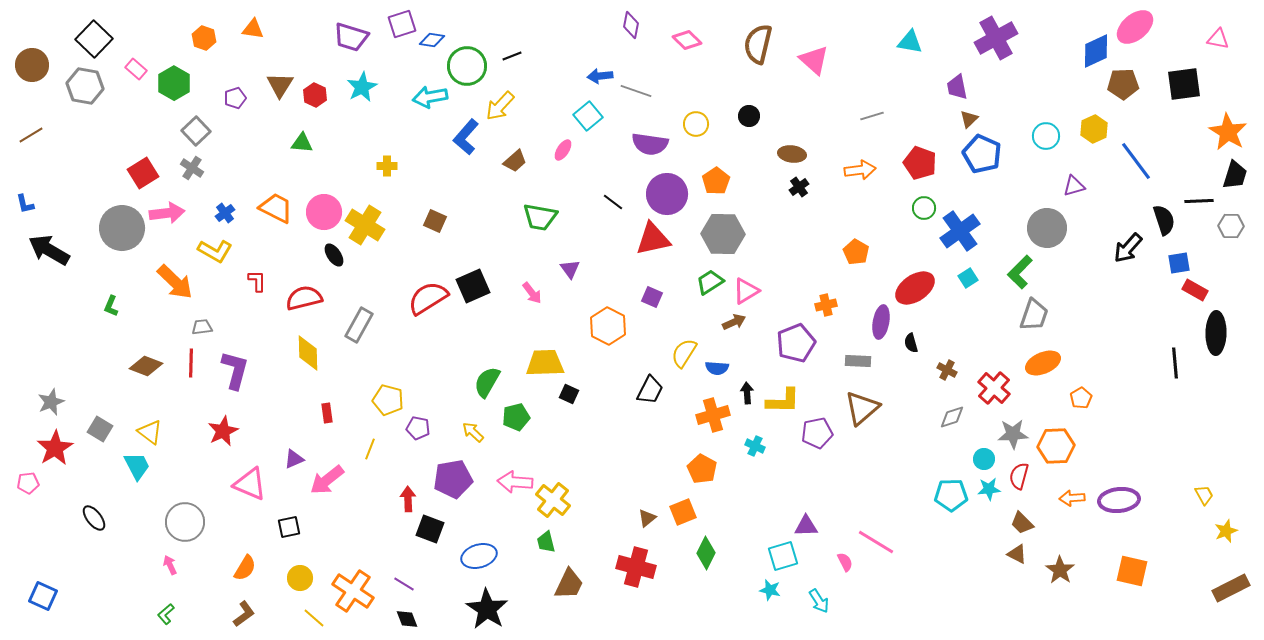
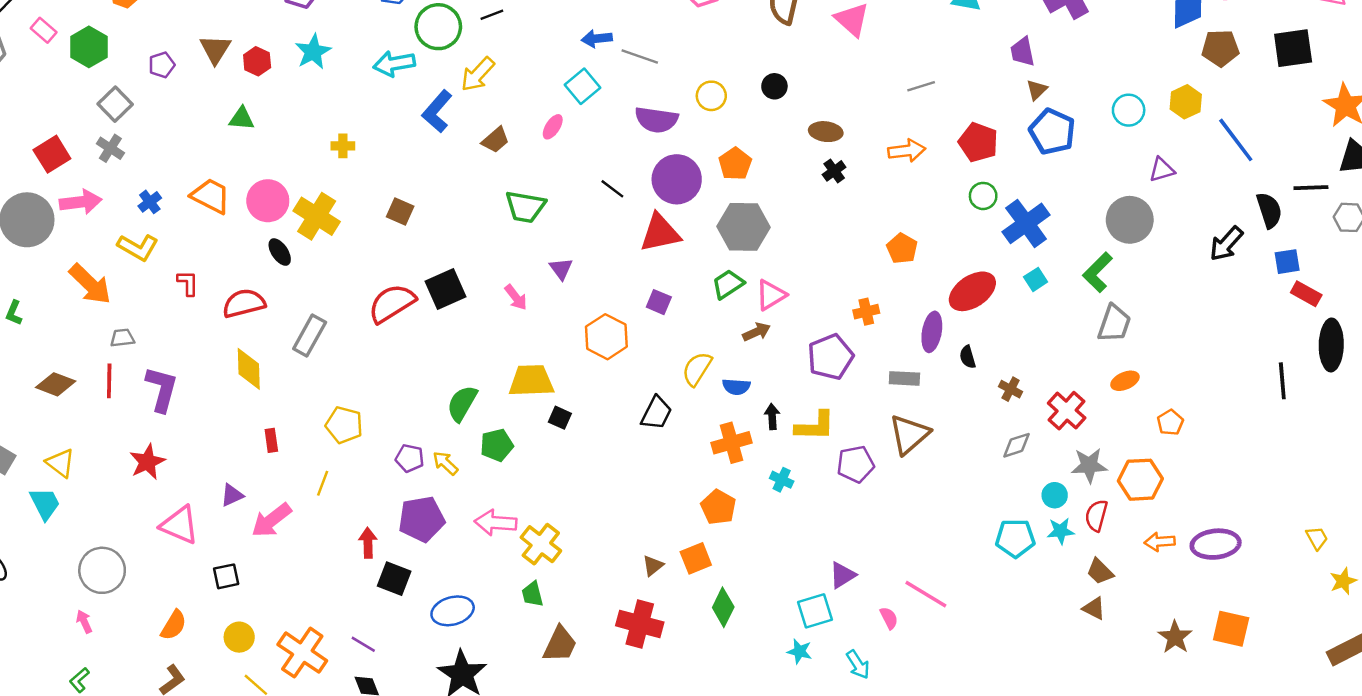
orange ellipse: (1043, 363) -> (1125, 381), size x0.7
purple pentagon: (418, 428) -> (410, 458), moved
purple triangle: (806, 526) -> (842, 575), turned -30
brown star: (1060, 570) -> (1175, 637), moved

